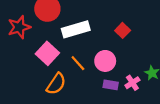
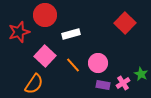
white rectangle: (76, 29) -> (71, 34), size x0.7
red square: (123, 30) -> (125, 23), moved, size x1.5
orange semicircle: (56, 84) -> (34, 84), moved

